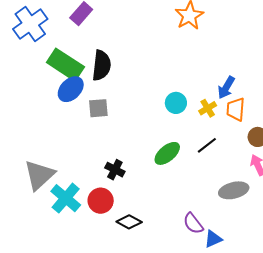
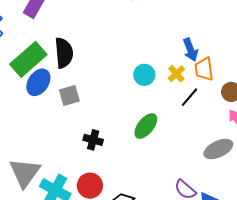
green rectangle: (65, 65) -> (28, 59), turned -63
blue arrow: (226, 88) -> (190, 50), turned -40
black line: (207, 145) -> (190, 97), moved
black cross: (115, 170) -> (93, 140), moved

